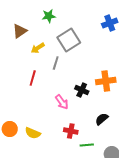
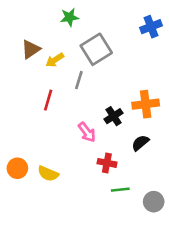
brown triangle: (20, 31) -> (31, 49), moved
black cross: (82, 90) -> (114, 116), turned 32
black semicircle: (102, 119) -> (140, 143), moved
red cross: (71, 131) -> (107, 163), moved

